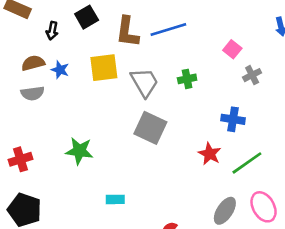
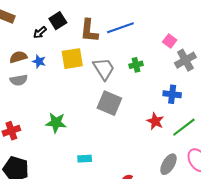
black arrow: (52, 31) -> (40, 32), moved, turned 40
gray cross: (252, 75) -> (185, 60), size x1.5

